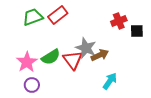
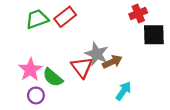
red cross: (119, 21) -> (138, 13), moved
black square: (137, 31) -> (154, 35), size x1.5
green semicircle: (51, 57) -> (53, 77), moved, turned 72

